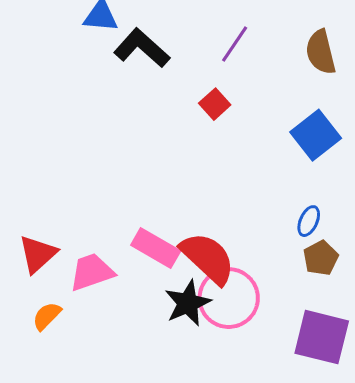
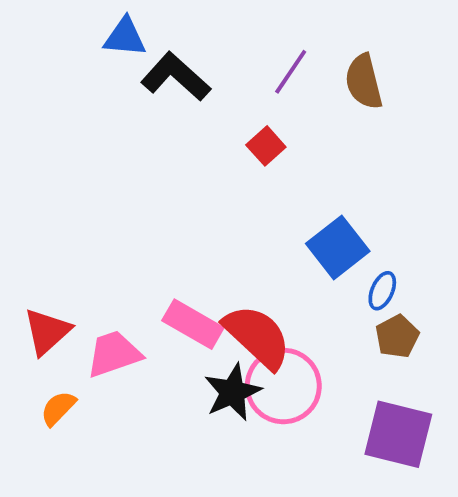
brown semicircle: (321, 52) -> (364, 82), moved
blue square: (316, 135) -> (338, 247), moved

